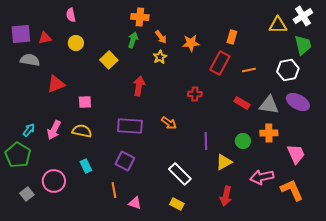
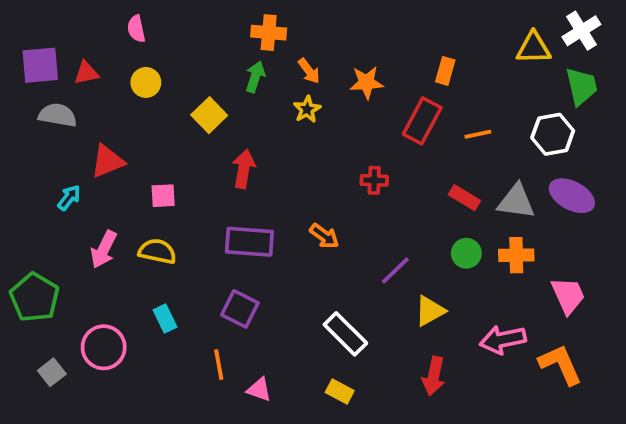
red arrow: (139, 86) -> (244, 169), moved
cyan arrow: (29, 130) -> (69, 198), moved
purple line: (206, 141) -> (395, 271), turned 48
green circle: (243, 141) -> (466, 253), moved

